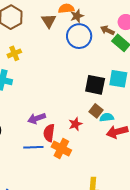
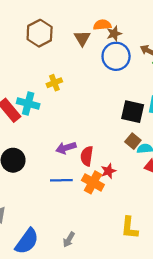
yellow cross: (14, 53) -> (54, 83), moved
red star: (75, 124) -> (108, 171), moved
red semicircle: (49, 133) -> (87, 156), moved

